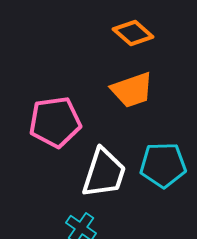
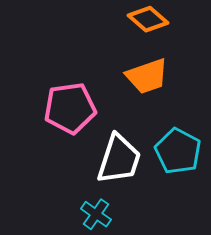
cyan pentagon: (163, 165) -> (178, 151), turned 30

